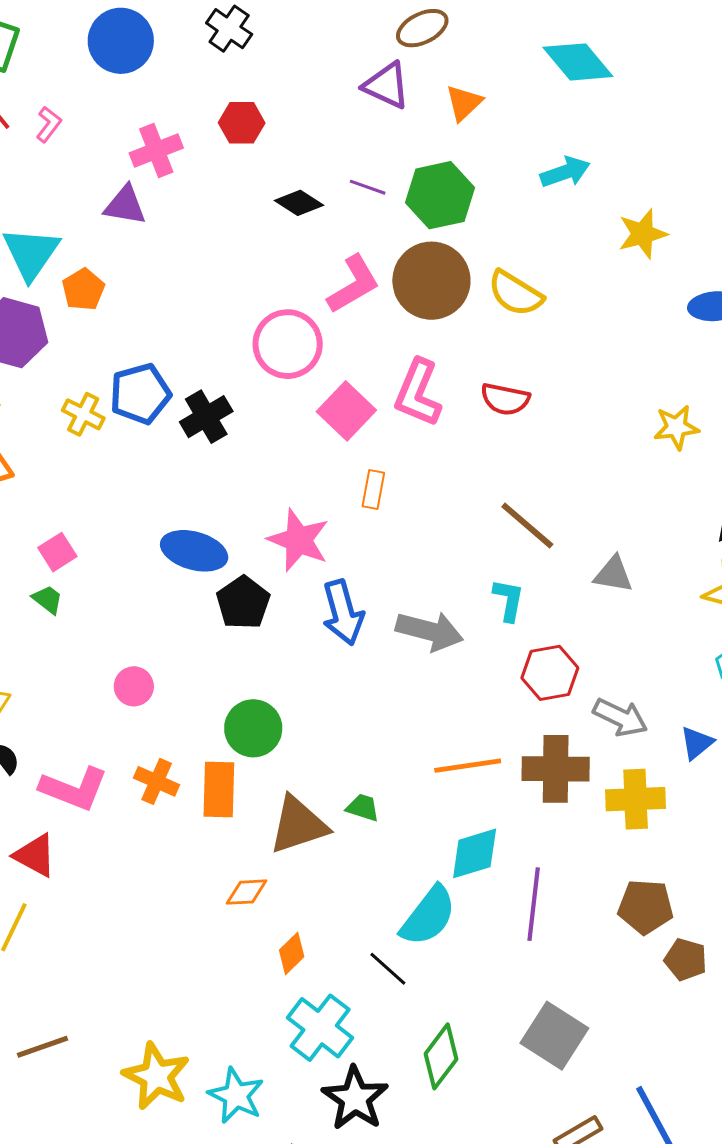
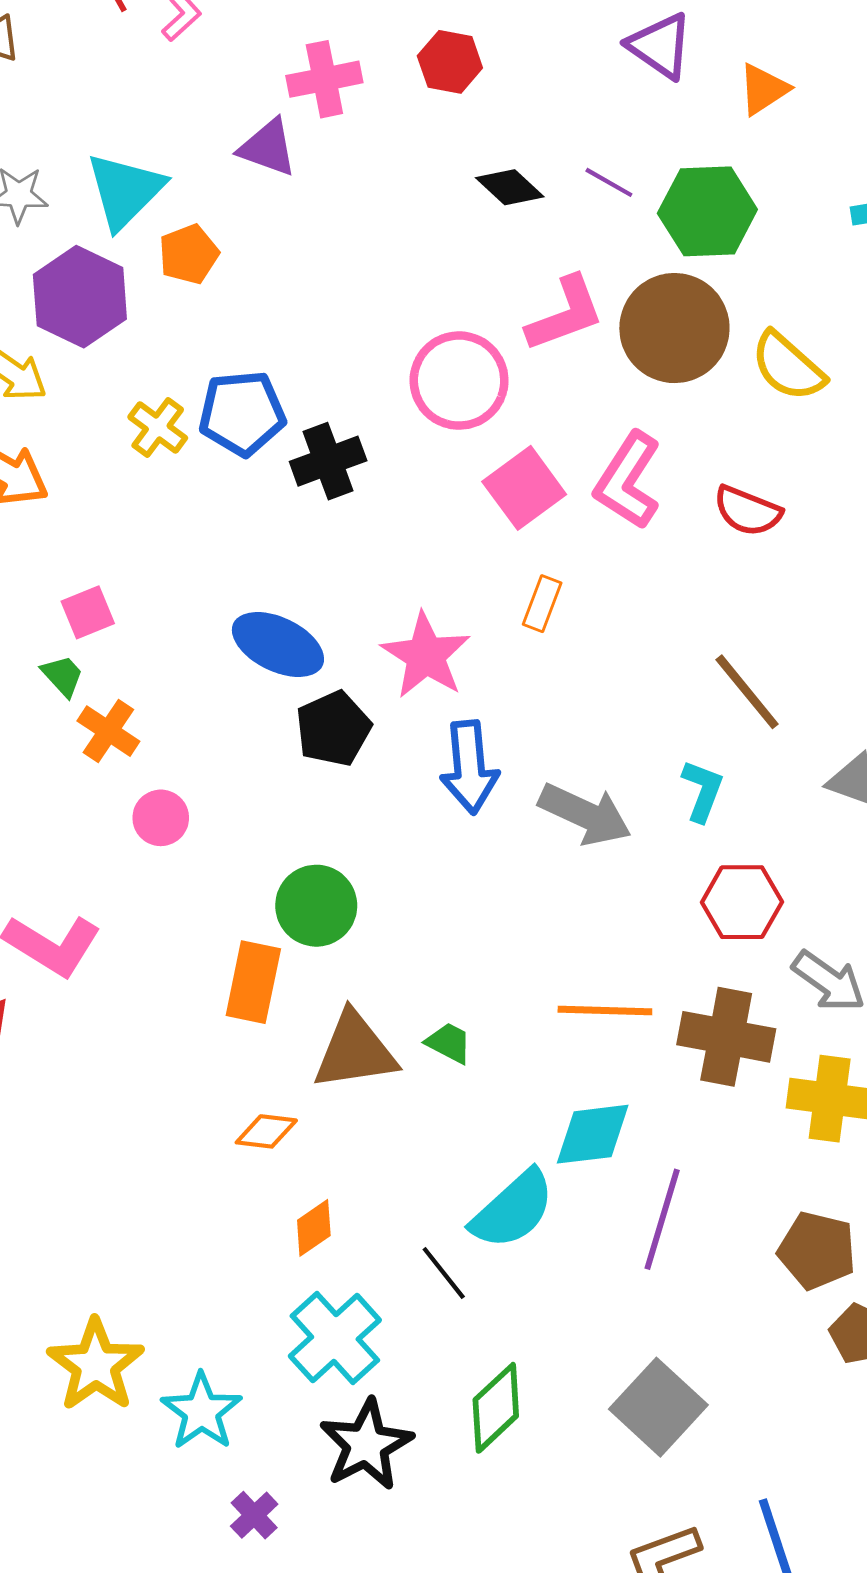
orange cross: (157, 781) -> (108, 731), moved

